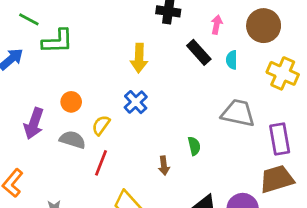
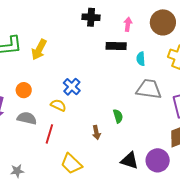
black rectangle: (199, 52) -> (116, 46), turned -42
yellow arrow: (139, 58) -> (39, 50), moved, turned 30
cyan semicircle: (232, 60) -> (141, 59), moved
yellow semicircle: (101, 125) -> (58, 105), moved, turned 84

